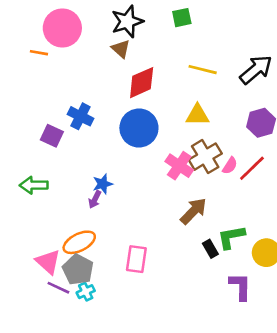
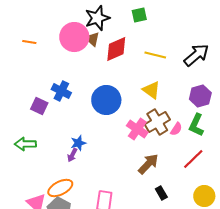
pink circle: (62, 28) -> (74, 37), moved
red diamond: (142, 83) -> (116, 49), moved
yellow triangle: (197, 115) -> (151, 90), turned 36
red line: (252, 168) -> (193, 159), moved
green L-shape: (231, 237) -> (196, 125), moved, turned -55

